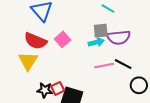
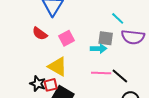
purple semicircle: (119, 37) -> (133, 37), moved
red semicircle: (35, 41) -> (40, 34), size x0.7
yellow triangle: (28, 61) -> (58, 67), moved, turned -45

